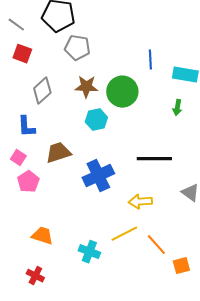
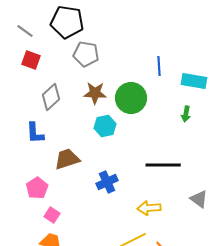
pink square: (18, 158) -> (52, 215), moved
blue cross: (98, 176) -> (107, 182), size x0.7

